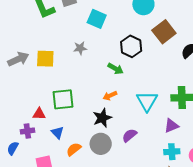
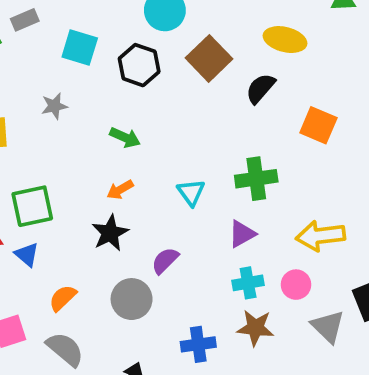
black hexagon: (131, 46) -> (139, 65), moved
cyan triangle: (147, 101) -> (191, 192), size x0.7
blue triangle: (57, 133) -> (27, 255), moved
gray circle: (101, 144) -> (132, 299), moved

